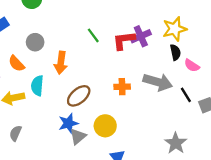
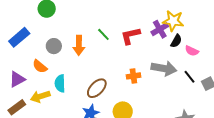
yellow star: (175, 29) -> (173, 21), turned 30
purple cross: (141, 36) -> (160, 29), moved
black semicircle: (175, 52) -> (176, 41), turned 48
orange arrow: (61, 63) -> (79, 45), moved

